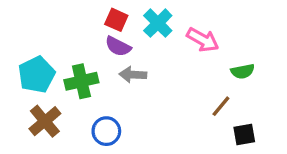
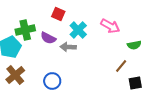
cyan cross: (158, 23) -> (78, 30), moved
purple semicircle: (118, 46) -> (48, 38), moved
green cross: (81, 81) -> (25, 30), moved

